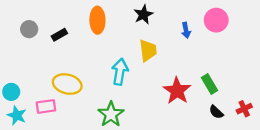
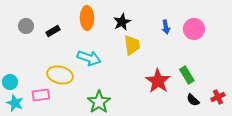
black star: (143, 15) -> (122, 22), moved
pink circle: (216, 20) -> (194, 29), moved
cyan arrow: (120, 72) -> (89, 58), moved, turned 100

